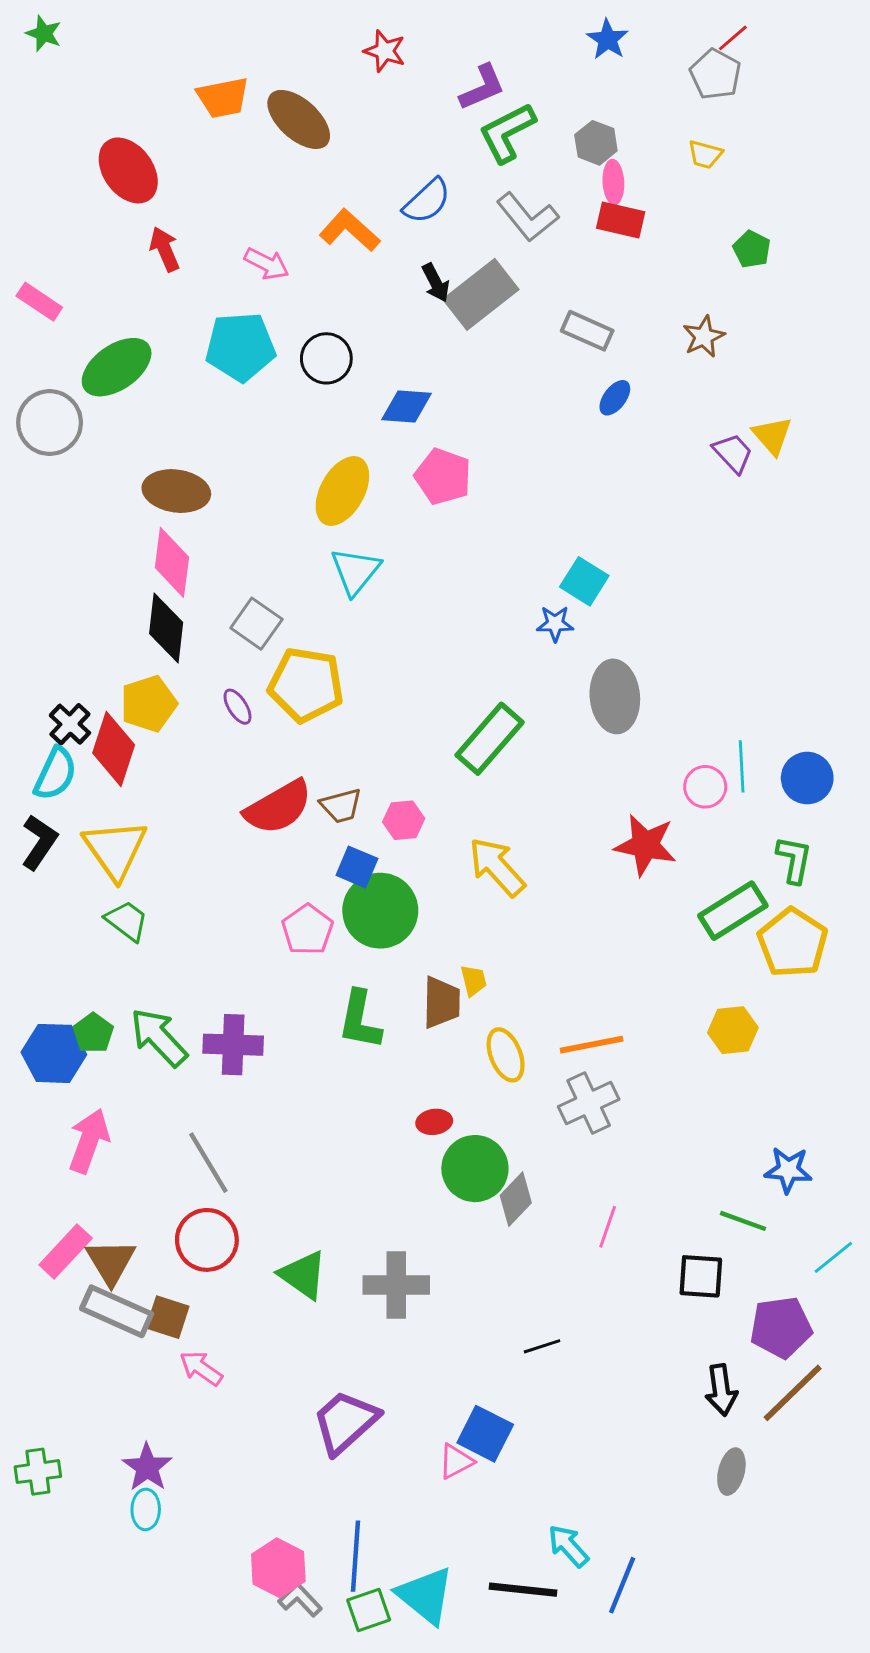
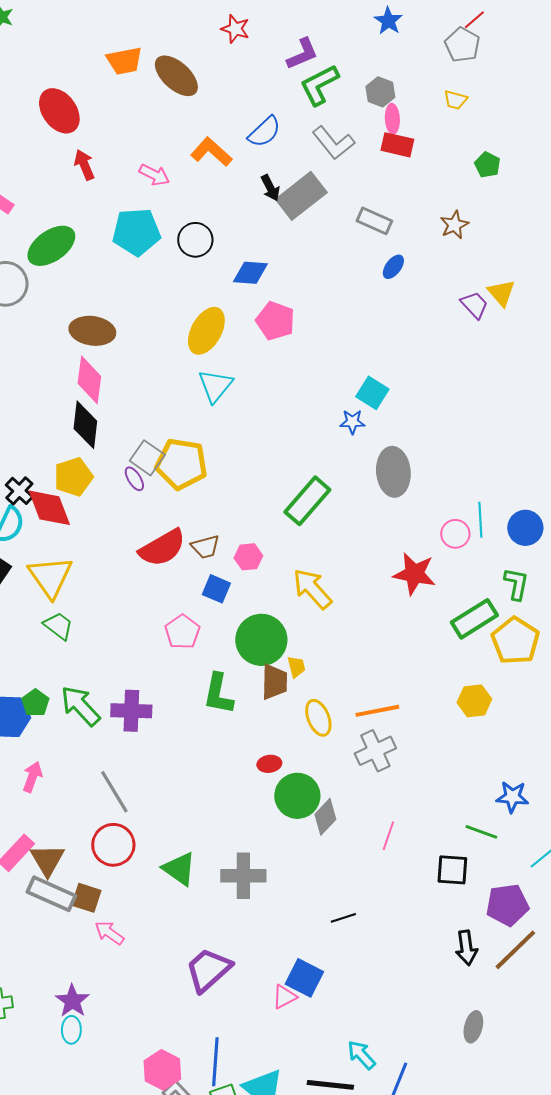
gray square: (256, 624) -> (147, 458), moved
red diamond: (114, 749) -> (49, 508), turned -39
green circle: (380, 911) -> (261, 640), moved
pink arrow: (89, 1141) -> (32, 777), size x0.7
gray ellipse: (731, 1472) -> (473, 1027), moved

